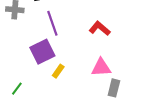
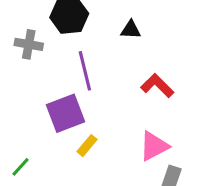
pink triangle: (101, 67) -> (154, 146), turned -30

